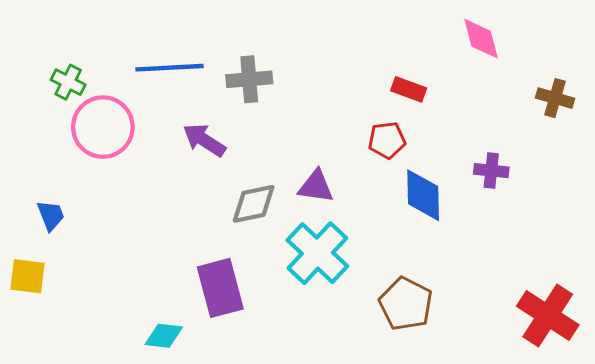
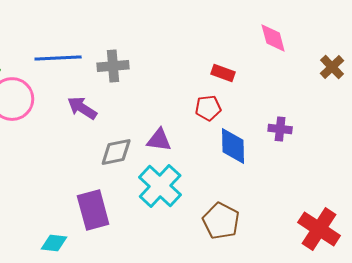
brown cross: (555, 98) -> (332, 67), moved, turned 30

